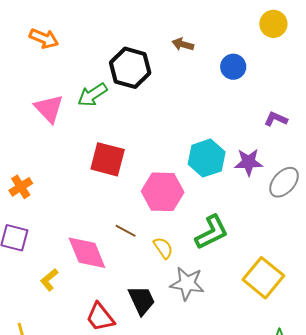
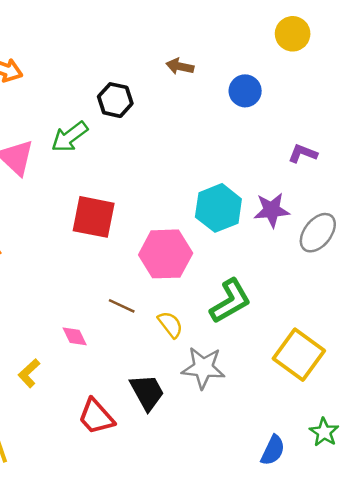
black hexagon: (130, 68) -> (115, 100), size x0.7
pink diamond: (87, 253) -> (75, 336), size x0.5

